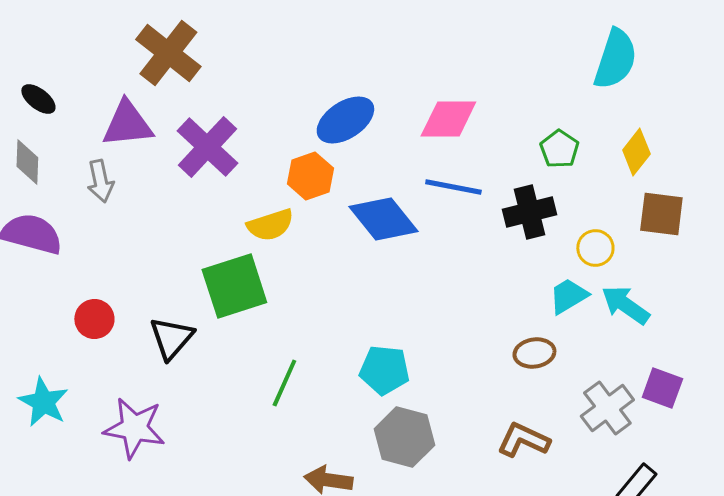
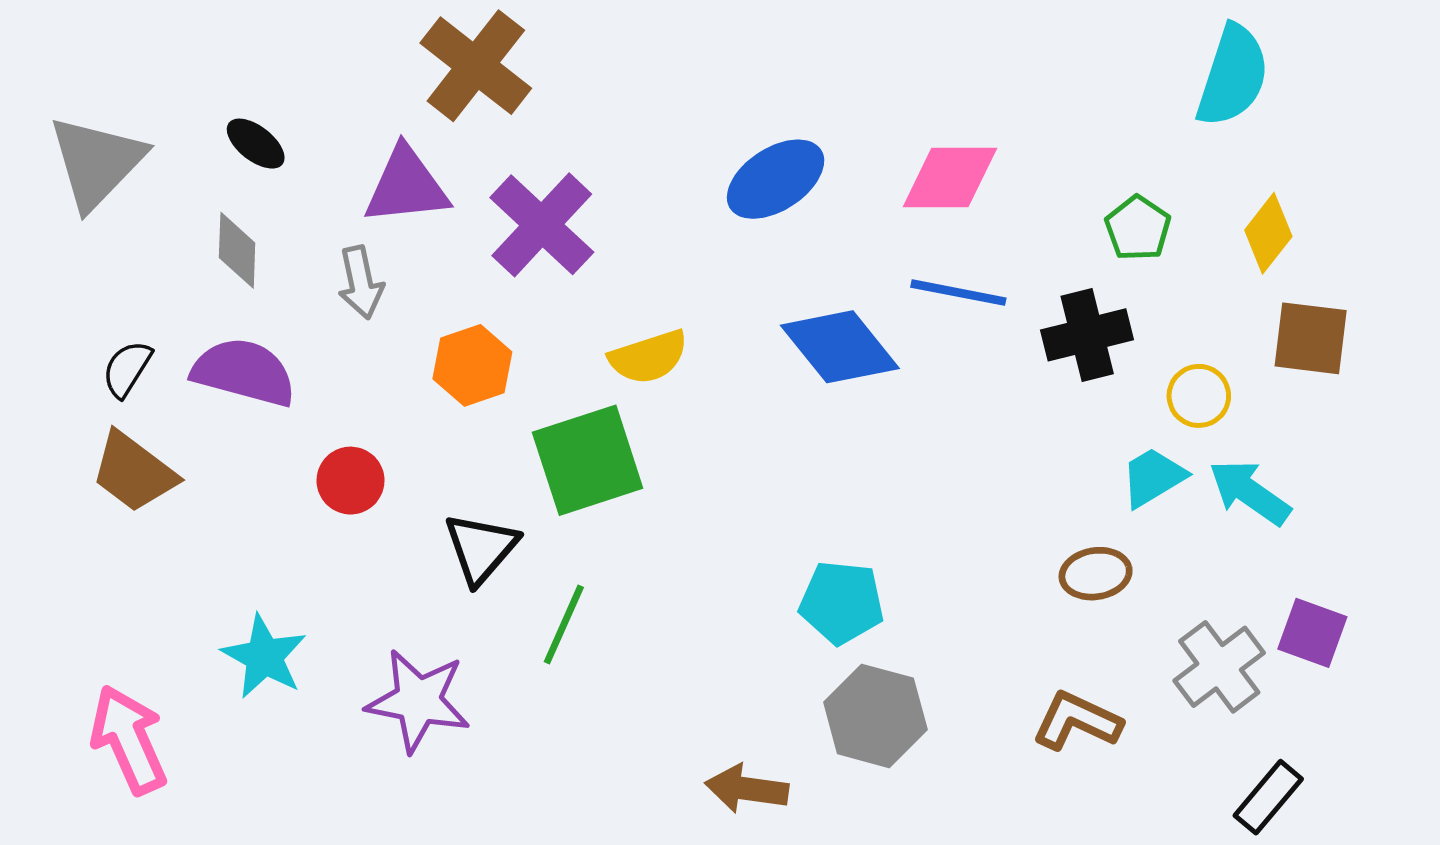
orange hexagon: (310, 176) -> (472, 365), moved
red circle: (94, 319) -> (351, 481), moved
green line: (284, 383) -> (564, 624), moved

